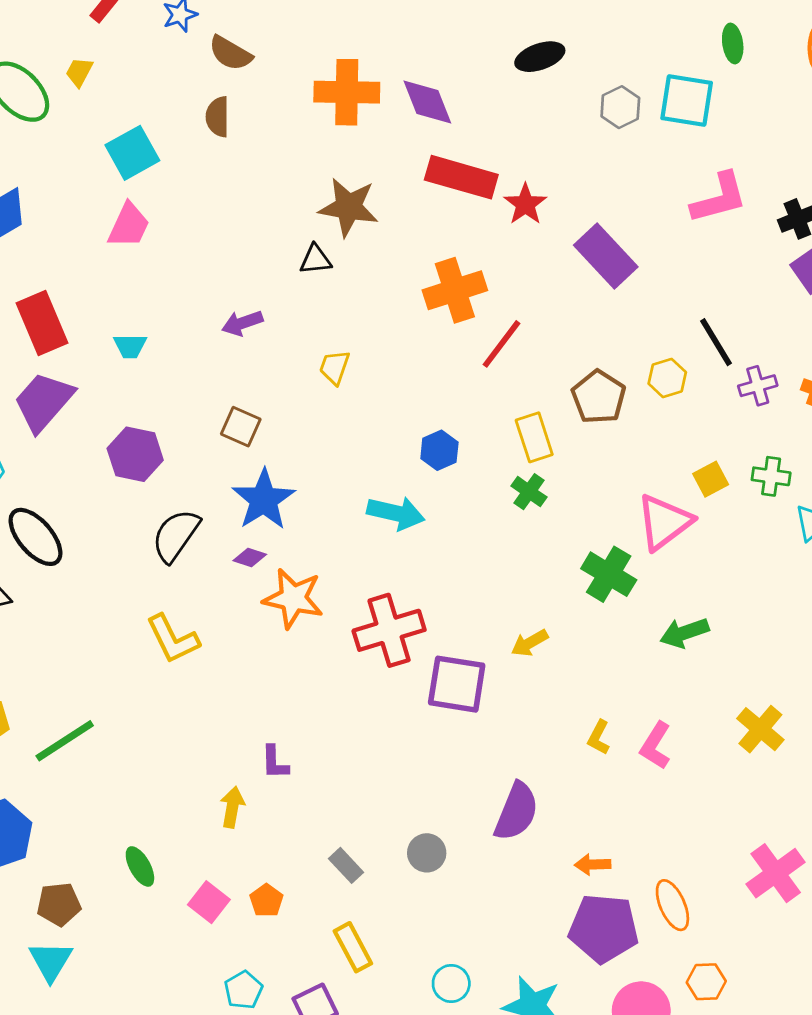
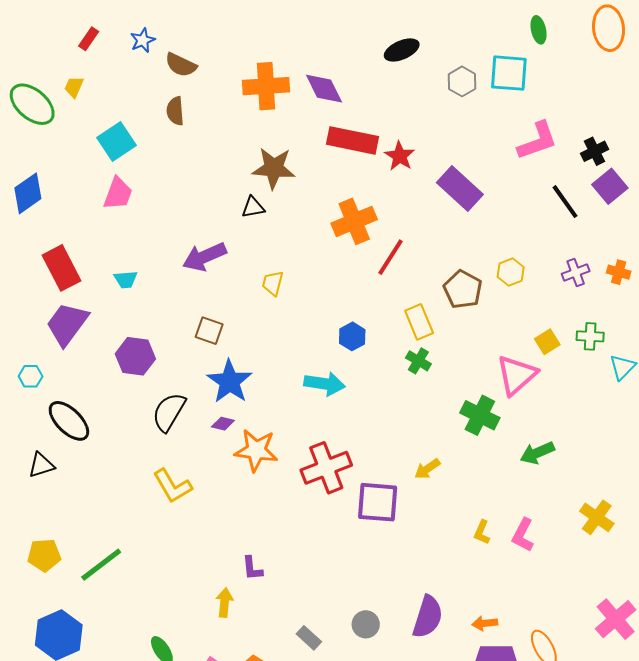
purple arrow: (242, 323) -> (204, 257), size x1.5
black line: (716, 342) -> (565, 202), moved
purple semicircle: (516, 812) -> (428, 617), moved

